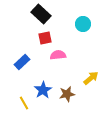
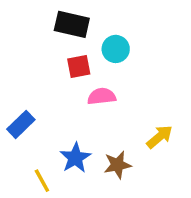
black rectangle: (41, 14) -> (72, 24), turned -30
cyan circle: (83, 24) -> (116, 49), moved
blue rectangle: (22, 62) -> (21, 124), moved

